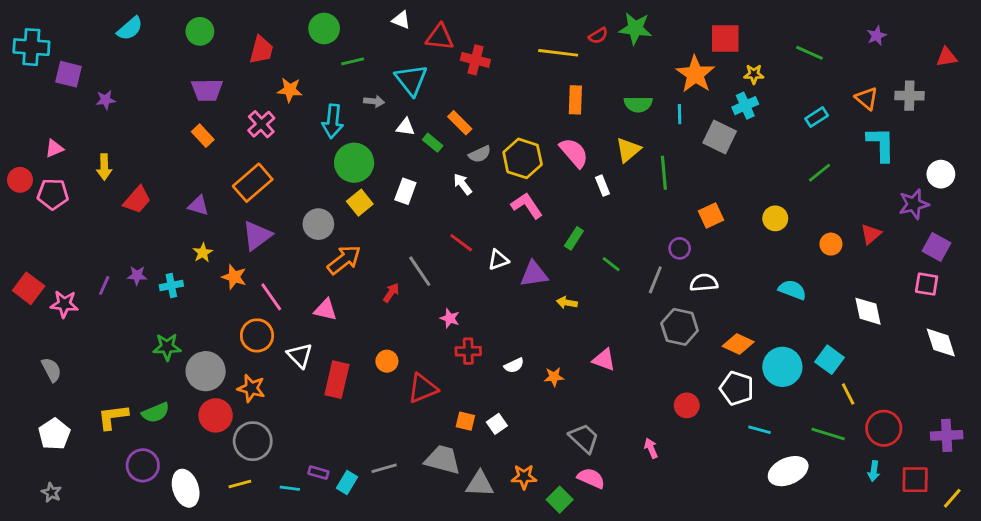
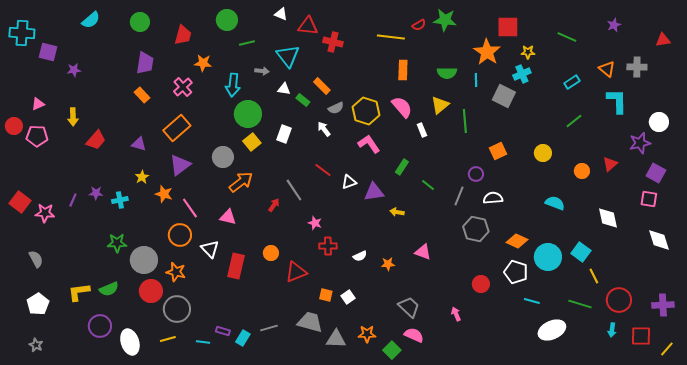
purple trapezoid: (207, 90) -> (145, 63), turned -80

